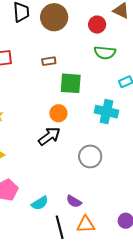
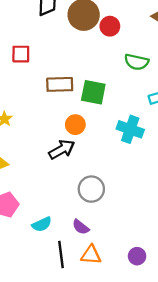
red circle: (97, 25) -> (110, 26), moved
brown rectangle: (49, 61) -> (60, 84), moved, size x1.6
gray circle: (90, 156) -> (91, 189), moved

